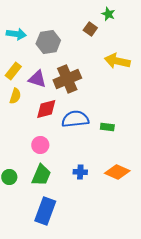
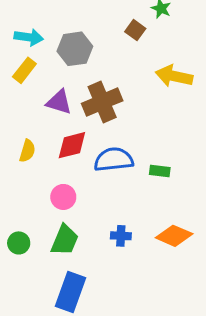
yellow rectangle: (13, 71) -> (24, 70), moved
yellow semicircle: (15, 96) -> (27, 151), moved

